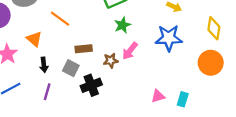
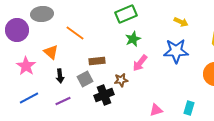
brown star: (111, 61) -> (121, 80), moved
gray square: (71, 68) -> (85, 79), turned 35
purple line: (47, 92) -> (63, 101), turned 49
pink triangle: (158, 96) -> (156, 110), moved

